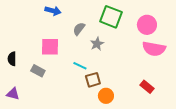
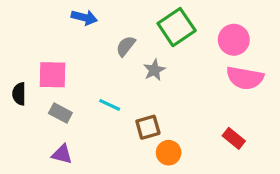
green square: (111, 17) -> (177, 27), turned 35
pink square: (50, 47) -> (52, 75), moved
cyan line: (80, 66) -> (110, 105), moved
purple triangle: (13, 94) -> (62, 154), moved

